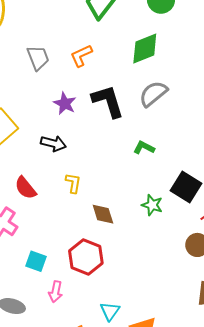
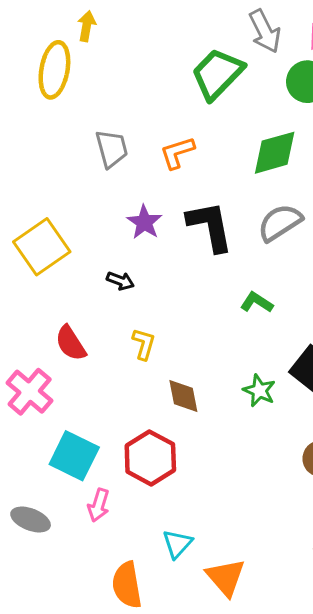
black arrow: (53, 143) -> (120, 281), size x0.7
cyan square: (36, 261) -> (74, 456), size x1.5

